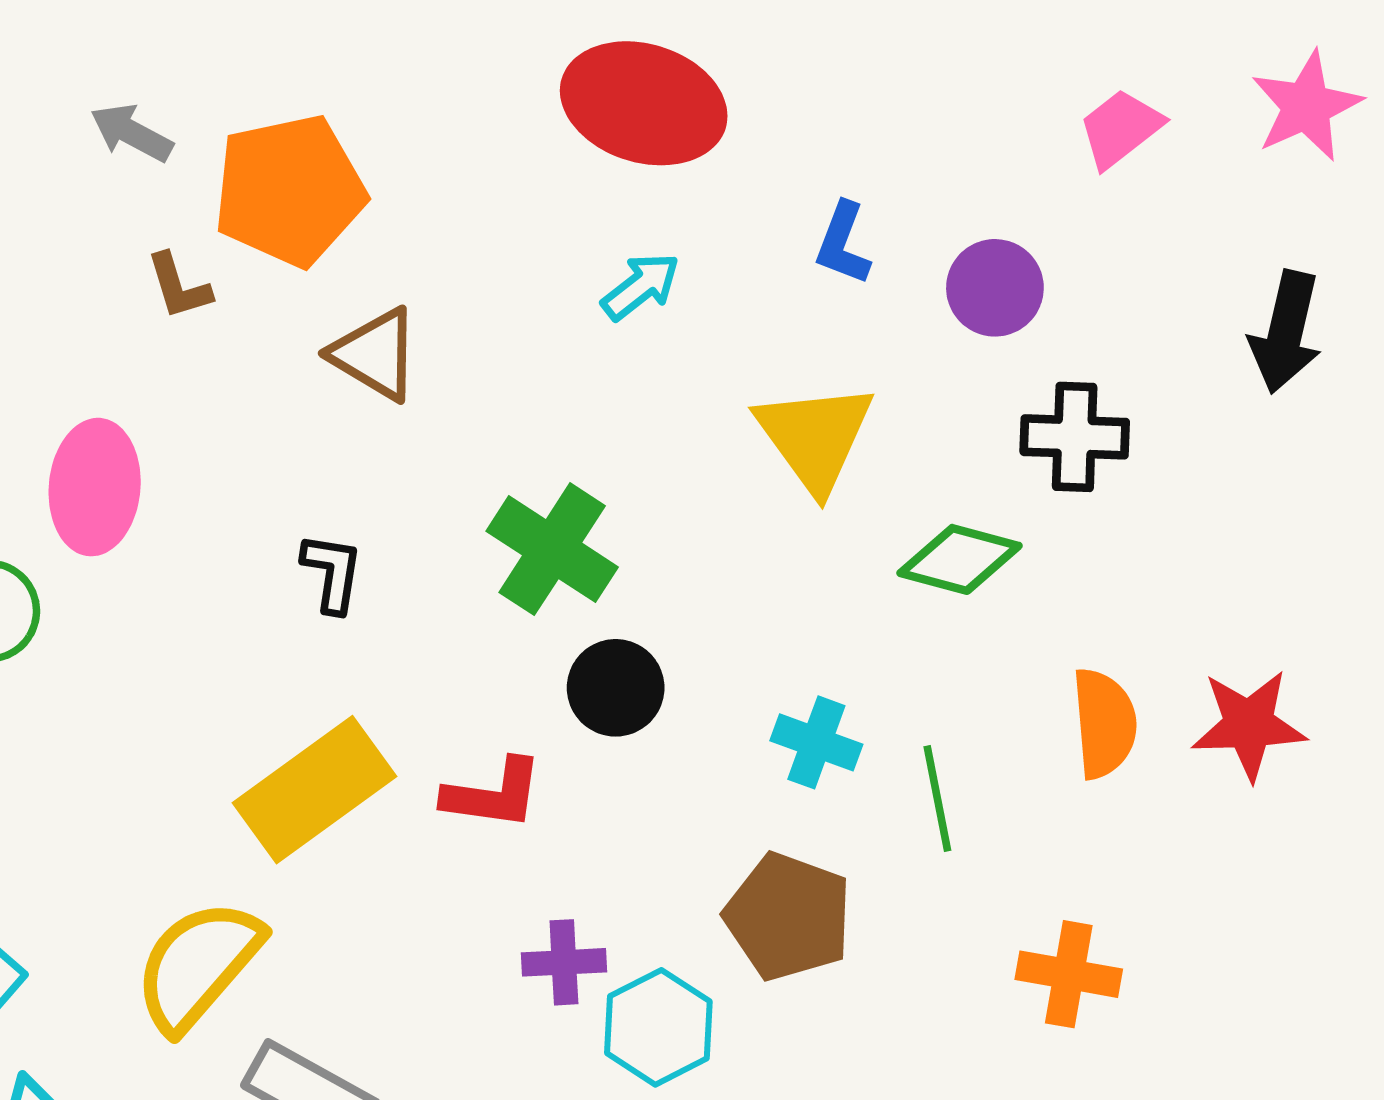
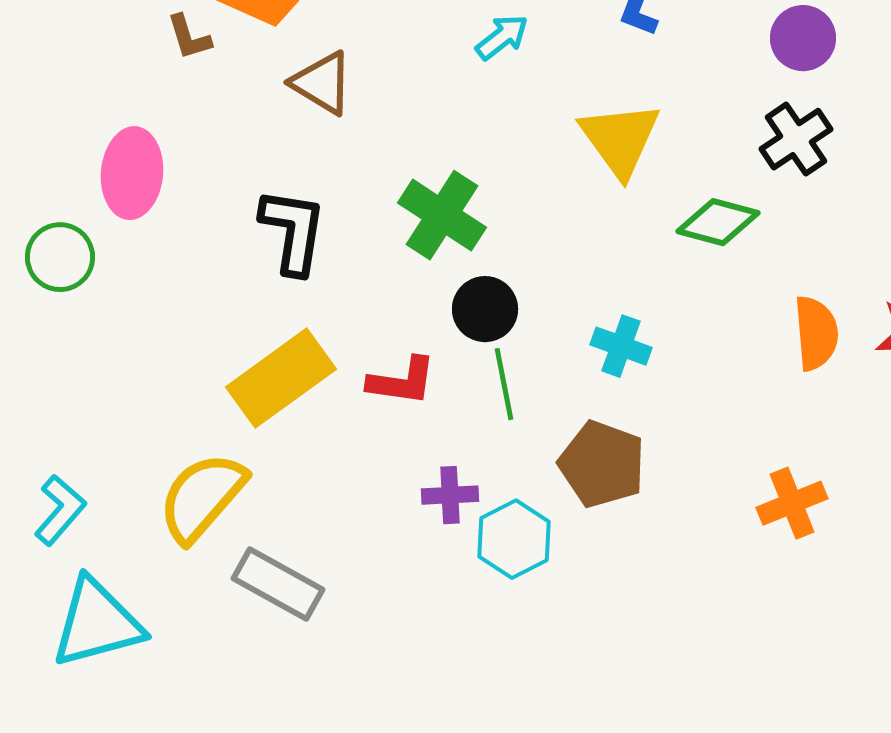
purple circle: (995, 288) -> (803, 38), moved
black cross: (1075, 437) -> (796, 139), turned -36
black L-shape: (332, 573) -> (293, 231), size x1.6
green line: (937, 799) -> (504, 384), moved
orange cross: (1069, 974) -> (792, 503), turned -32

